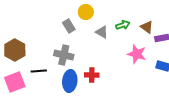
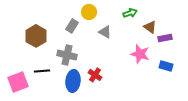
green arrow: (123, 25) -> (130, 13), moved
gray rectangle: (69, 26) -> (72, 26), turned 64
brown hexagon: (15, 50) -> (36, 36), moved
red cross: (92, 75) -> (95, 75), turned 32

